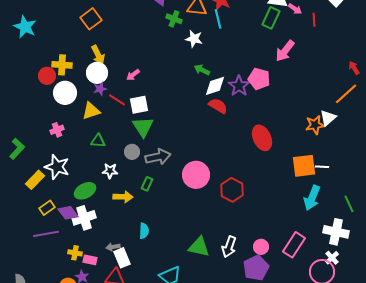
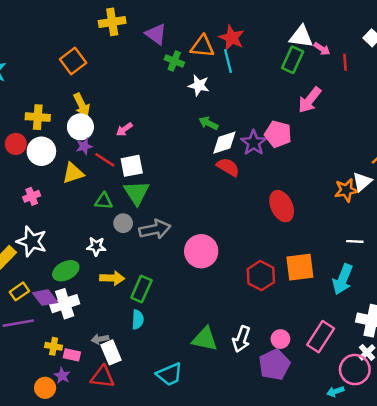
red circle: (47, 76) -> (16, 144), moved
green triangle: (98, 141) -> (104, 201), moved
orange square: (304, 166) -> (300, 267), moved
green rectangle: (147, 184) -> (141, 289), moved, size x1.5
red hexagon: (232, 190) -> (261, 276), moved

